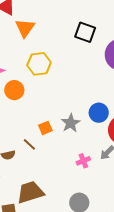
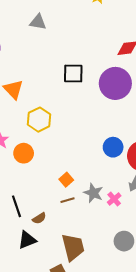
gray star: (71, 123) -> (93, 193), moved
brown line: (29, 144) -> (68, 200), moved, turned -40
brown trapezoid: (30, 192) -> (73, 247), turned 112

